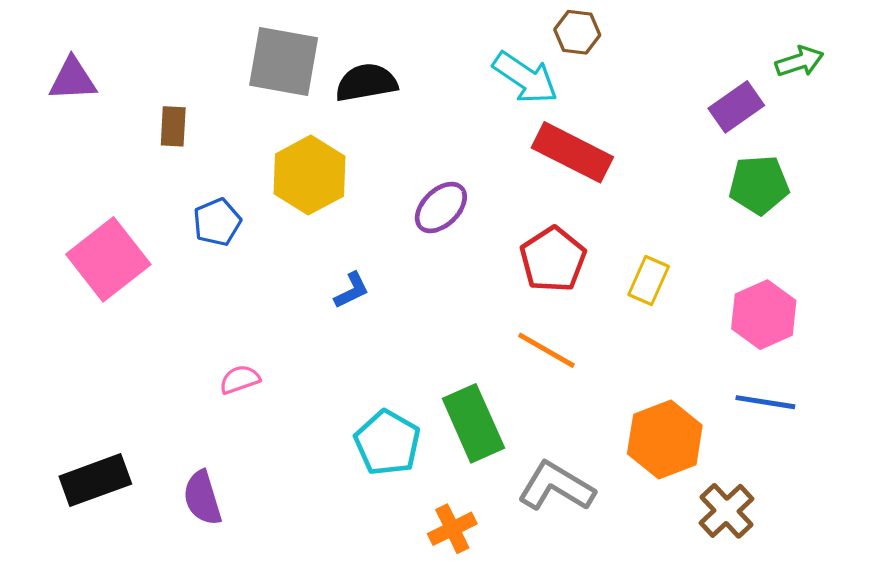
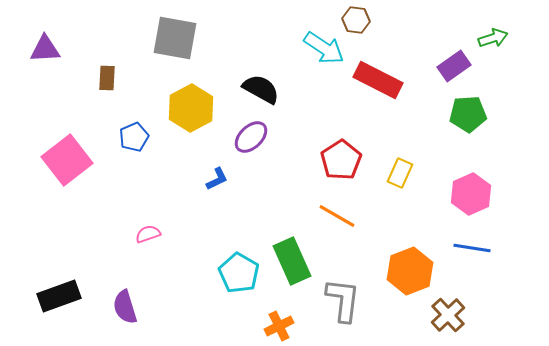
black semicircle: (366, 83) -> (261, 89), moved, turned 39
red rectangle: (572, 152) -> (378, 80), moved
purple ellipse: (441, 207) -> (251, 137), moved
gray L-shape: (556, 487) -> (343, 300), turned 66

